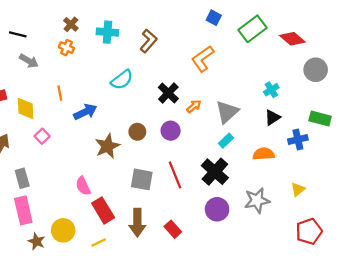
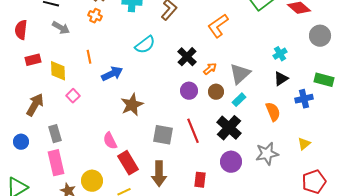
brown circle: (137, 132) -> (216, 92), moved
orange semicircle: (264, 154) -> (273, 112), turned 72
red rectangle: (173, 229) -> (200, 180), moved, turned 49

